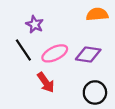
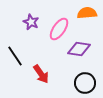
black line: (23, 50) -> (15, 56), moved
pink ellipse: (55, 53) -> (59, 29), moved, turned -30

